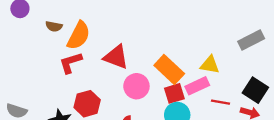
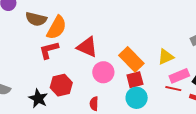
brown semicircle: (54, 26) -> (36, 19), size x1.5
yellow triangle: (210, 65) -> (166, 57), turned -36
pink rectangle: (197, 86) -> (179, 76), moved

